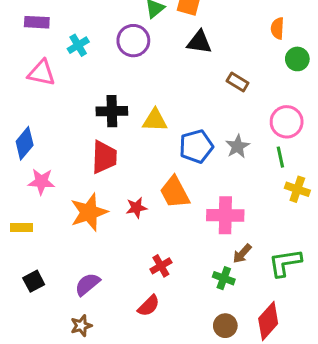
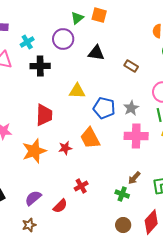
black triangle: (199, 42) -> (96, 53), moved
black cross: (112, 111) -> (40, 66), moved
blue pentagon: (196, 146) -> (104, 108), turned 30
pink cross: (225, 215) -> (136, 136), moved
red semicircle: (149, 306) -> (60, 206), moved

